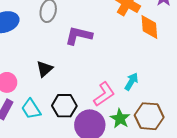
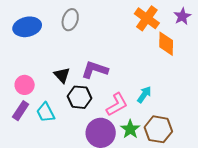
purple L-shape: (79, 36) -> (95, 70), moved
black triangle: (45, 69) -> (62, 75), turned -36
black hexagon: (64, 106) -> (80, 97), moved

